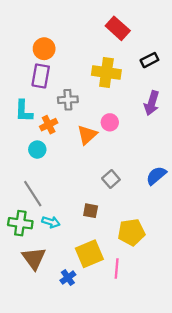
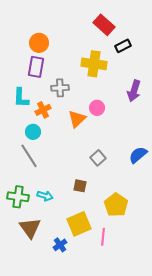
black rectangle: (149, 60) -> (123, 46), moved
gray line: (33, 194) -> (29, 156), moved
yellow pentagon: (131, 232) -> (116, 205), turned -30

